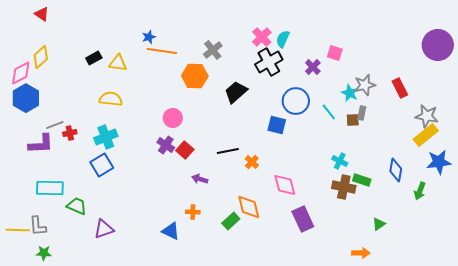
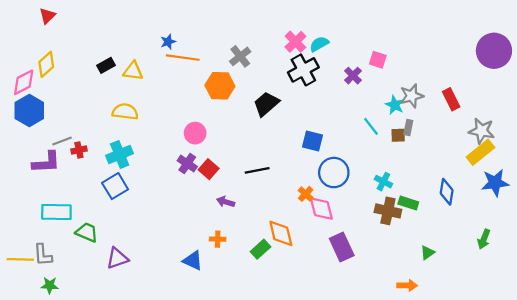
red triangle: (42, 14) -> (47, 16), turned 42
cyan semicircle: (283, 39) -> (319, 44), turned 36
blue circle: (296, 101) -> (334, 173), moved
orange cross: (252, 162) -> (306, 194), moved
green arrow: (420, 191) -> (484, 239), moved

